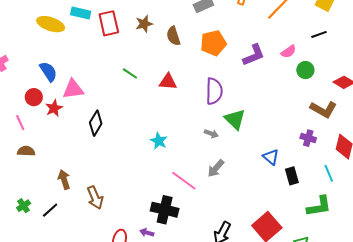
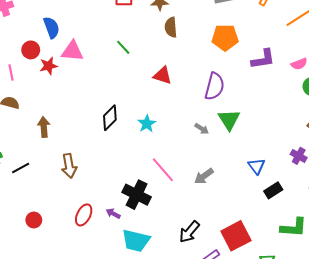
brown semicircle: (173, 36) -> (171, 27), moved
green line: (130, 73) -> (123, 47), moved
red triangle: (168, 82) -> (163, 75), moved
black diamond: (96, 123) -> (110, 118), moved
gray arrow: (216, 168) -> (204, 176), moved
black rectangle: (292, 176) -> (273, 190), turned 60
brown arrow: (64, 180) -> (44, 127), moved

